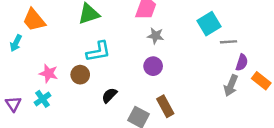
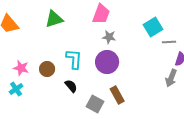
cyan L-shape: (98, 52) -> (74, 59), moved, turned -75
purple circle: (153, 66) -> (107, 62), size x1.5
black semicircle: (109, 95) -> (71, 86), turned 96

